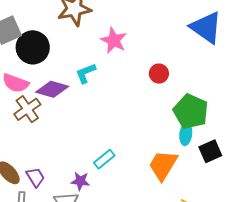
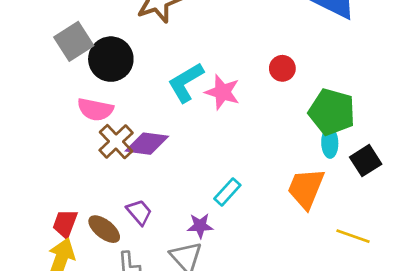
pink star: (114, 40) -> (222, 92), moved
cyan L-shape: (86, 73) -> (186, 82), size x1.4
purple diamond: (52, 89) -> (147, 144), moved
purple trapezoid: (35, 177) -> (139, 212), moved

